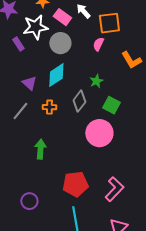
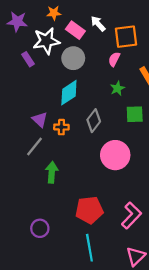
green star: (96, 81) -> (117, 88), moved
purple triangle: (29, 83) -> (40, 120), moved
green square: (111, 105) -> (135, 114), moved, turned -30
gray line: (20, 111) -> (34, 146), moved

